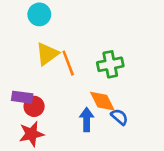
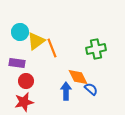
cyan circle: (39, 14) -> (20, 32), moved
green cross: (110, 64) -> (96, 49), moved
purple rectangle: (22, 97) -> (17, 63), moved

